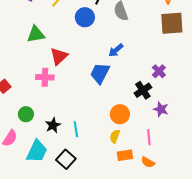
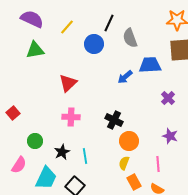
green triangle: (36, 34) -> (35, 50), moved
blue trapezoid: (100, 73) -> (150, 65), moved, turned 60
pink cross: (45, 77) -> (71, 117), moved
black cross: (143, 90) -> (114, 120), moved, turned -30
orange rectangle: (125, 155) -> (134, 182), turned 70

